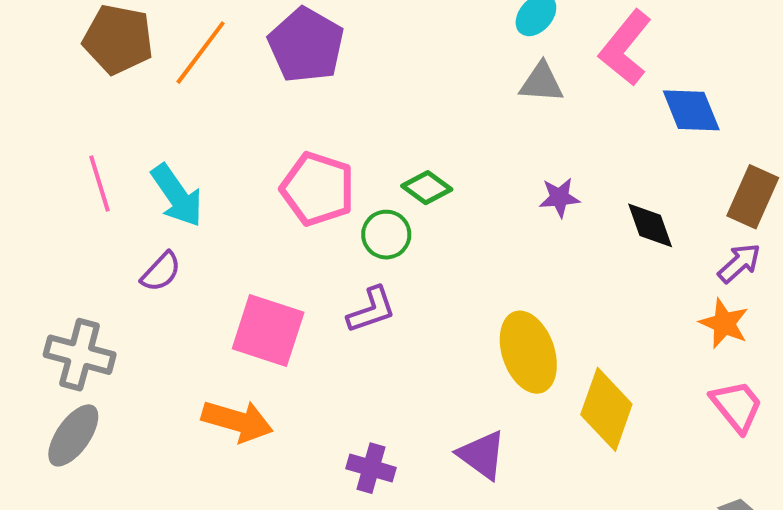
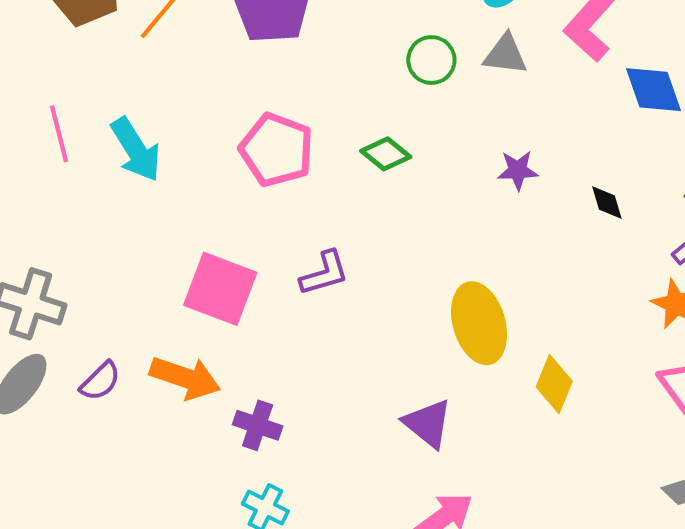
black diamond: (650, 225) -> (607, 202), size x0.7
green circle: (386, 235) -> (431, 60), moved
purple semicircle: (161, 272) -> (100, 381), moved
yellow diamond: (606, 409) -> (554, 384), size x0.7
purple cross: (371, 468) -> (258, 425), moved

